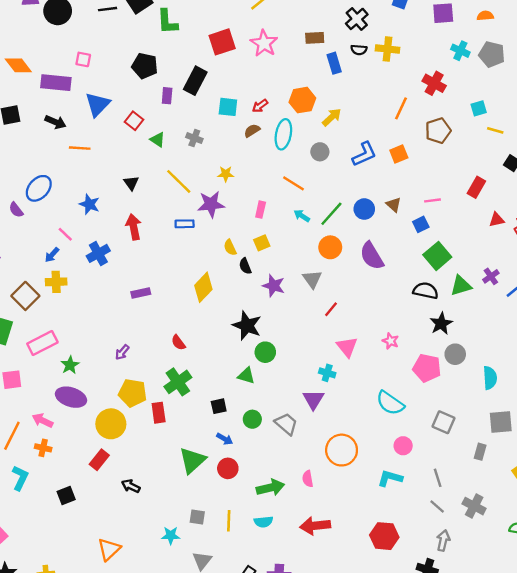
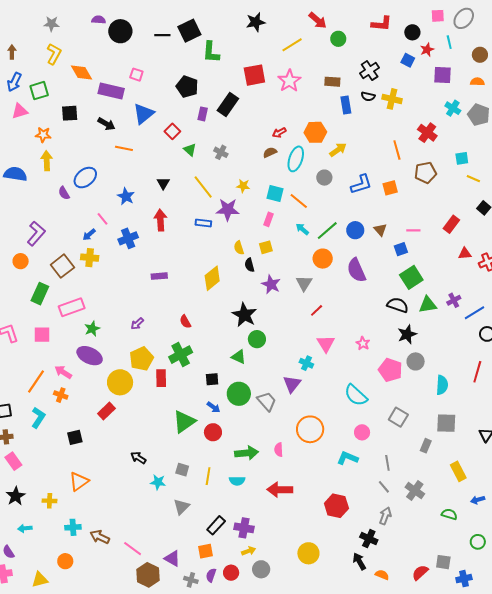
cyan square: (228, 107) -> (275, 193), moved
orange line: (401, 108) -> (397, 150), turned -48
yellow pentagon: (133, 393) -> (142, 359), turned 30
green circle: (252, 419) -> (239, 394), size x1.5
black arrow: (131, 486) -> (138, 458), moved
orange triangle: (109, 549) -> (79, 481), moved

